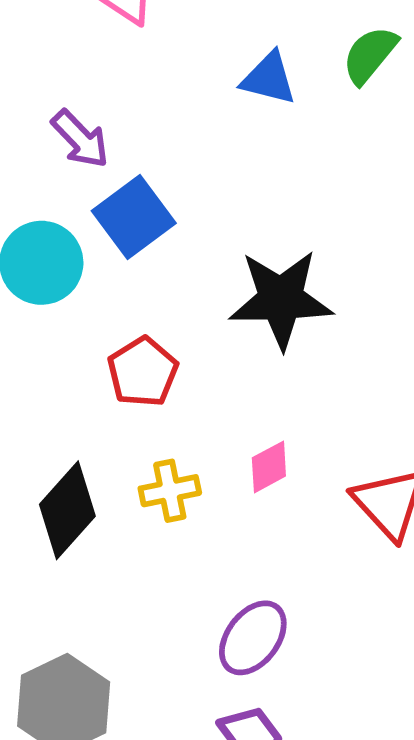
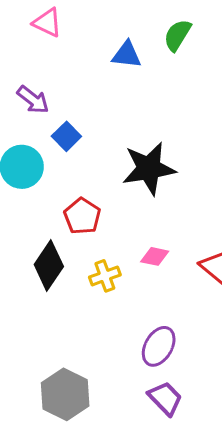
blue square: (134, 217) -> (66, 136), size x0.7
pink diamond: (269, 467) -> (155, 256), turned 48
black diamond: (67, 510) -> (49, 266), moved

